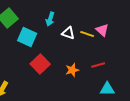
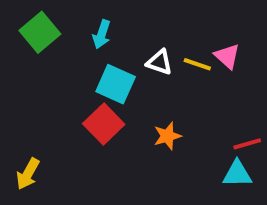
cyan arrow: (50, 19) -> (102, 34), moved
cyan square: (27, 37) -> (116, 84), moved
red line: (98, 65) -> (247, 144), moved

